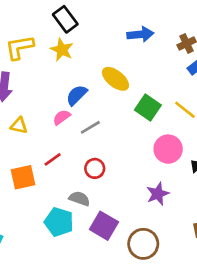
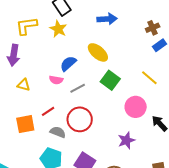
blue arrow: (140, 34) -> (107, 19), moved
green square: (148, 107) -> (110, 80), moved
pink semicircle: (62, 117) -> (56, 80), turned -136
red circle: (95, 168) -> (80, 119), size x1.6
gray semicircle: (79, 199) -> (58, 132), moved

